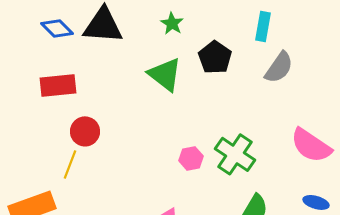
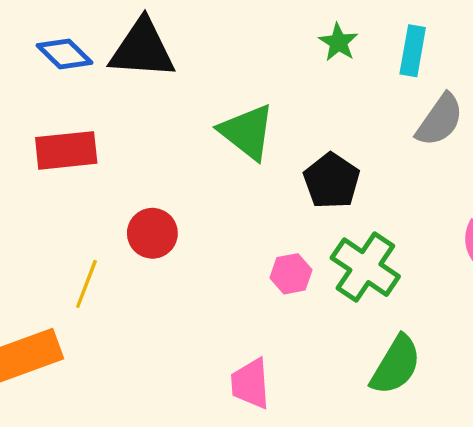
green star: (172, 23) -> (338, 42), moved
black pentagon: (215, 57) -> (332, 181), moved
red circle: (85, 131) -> (152, 233), moved

